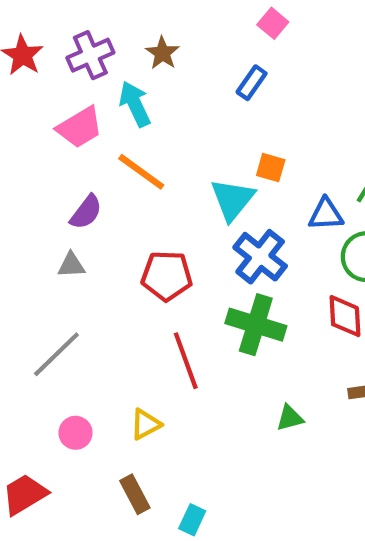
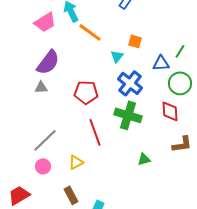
orange line: (141, 172) -> (90, 32), moved
cyan triangle: (232, 199) -> (117, 56), size x0.6
purple semicircle: (86, 212) -> (48, 62), size x1.5
gray line: (56, 354) -> (45, 140), moved

